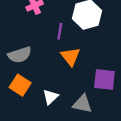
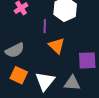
white triangle: (50, 97) -> (45, 81), size x1.5

